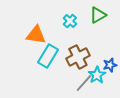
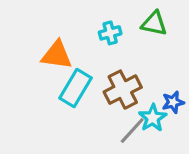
green triangle: (98, 15) -> (154, 24), turned 42
cyan cross: (70, 21) -> (110, 33), turned 32

